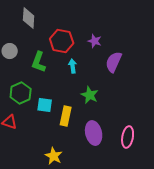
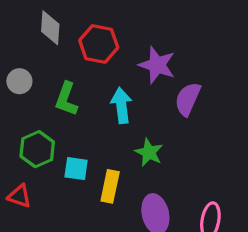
red hexagon: (62, 41) -> (99, 44), moved
purple star: (95, 41) -> (157, 65), size x1.6
cyan arrow: (73, 66) -> (121, 105), size x1.5

